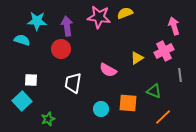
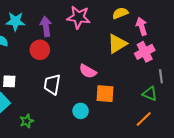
yellow semicircle: (125, 13) -> (120, 13), moved
pink arrow: (174, 26) -> (142, 26), moved
yellow triangle: (137, 58) -> (117, 44), moved, size x1.5
green triangle: (154, 91) -> (150, 94), moved
orange square: (128, 103) -> (105, 94), moved

